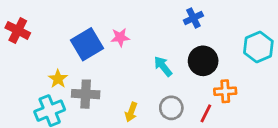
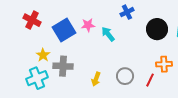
blue cross: (193, 18) -> (127, 12), moved
red cross: (18, 30) -> (32, 20), moved
black circle: (203, 61) -> (157, 29), moved
cyan arrow: (163, 66) -> (108, 34), moved

